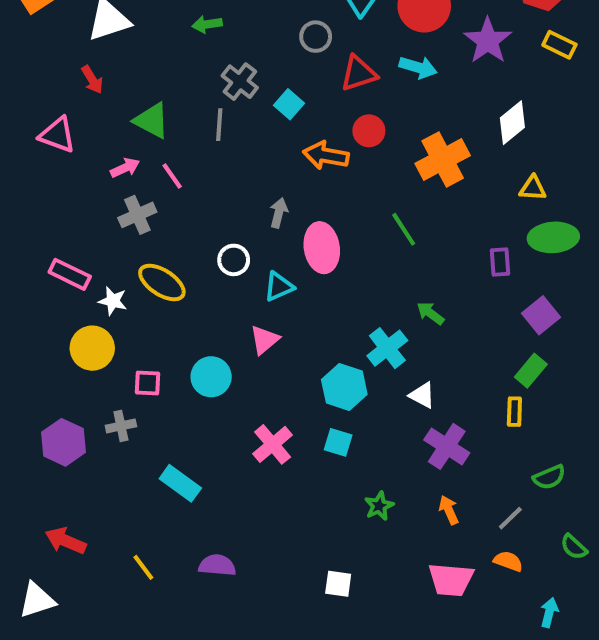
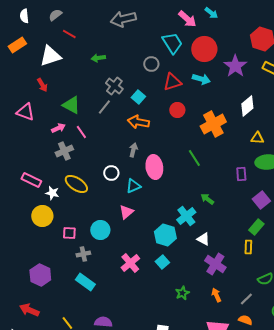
gray line: (219, 125) -> (104, 107), turned 35
orange arrow: (326, 155) -> (138, 122), moved
gray cross: (121, 426) -> (83, 254), moved
purple hexagon: (64, 442) -> (40, 275), moved
cyan square: (338, 442) -> (162, 262), turned 32

